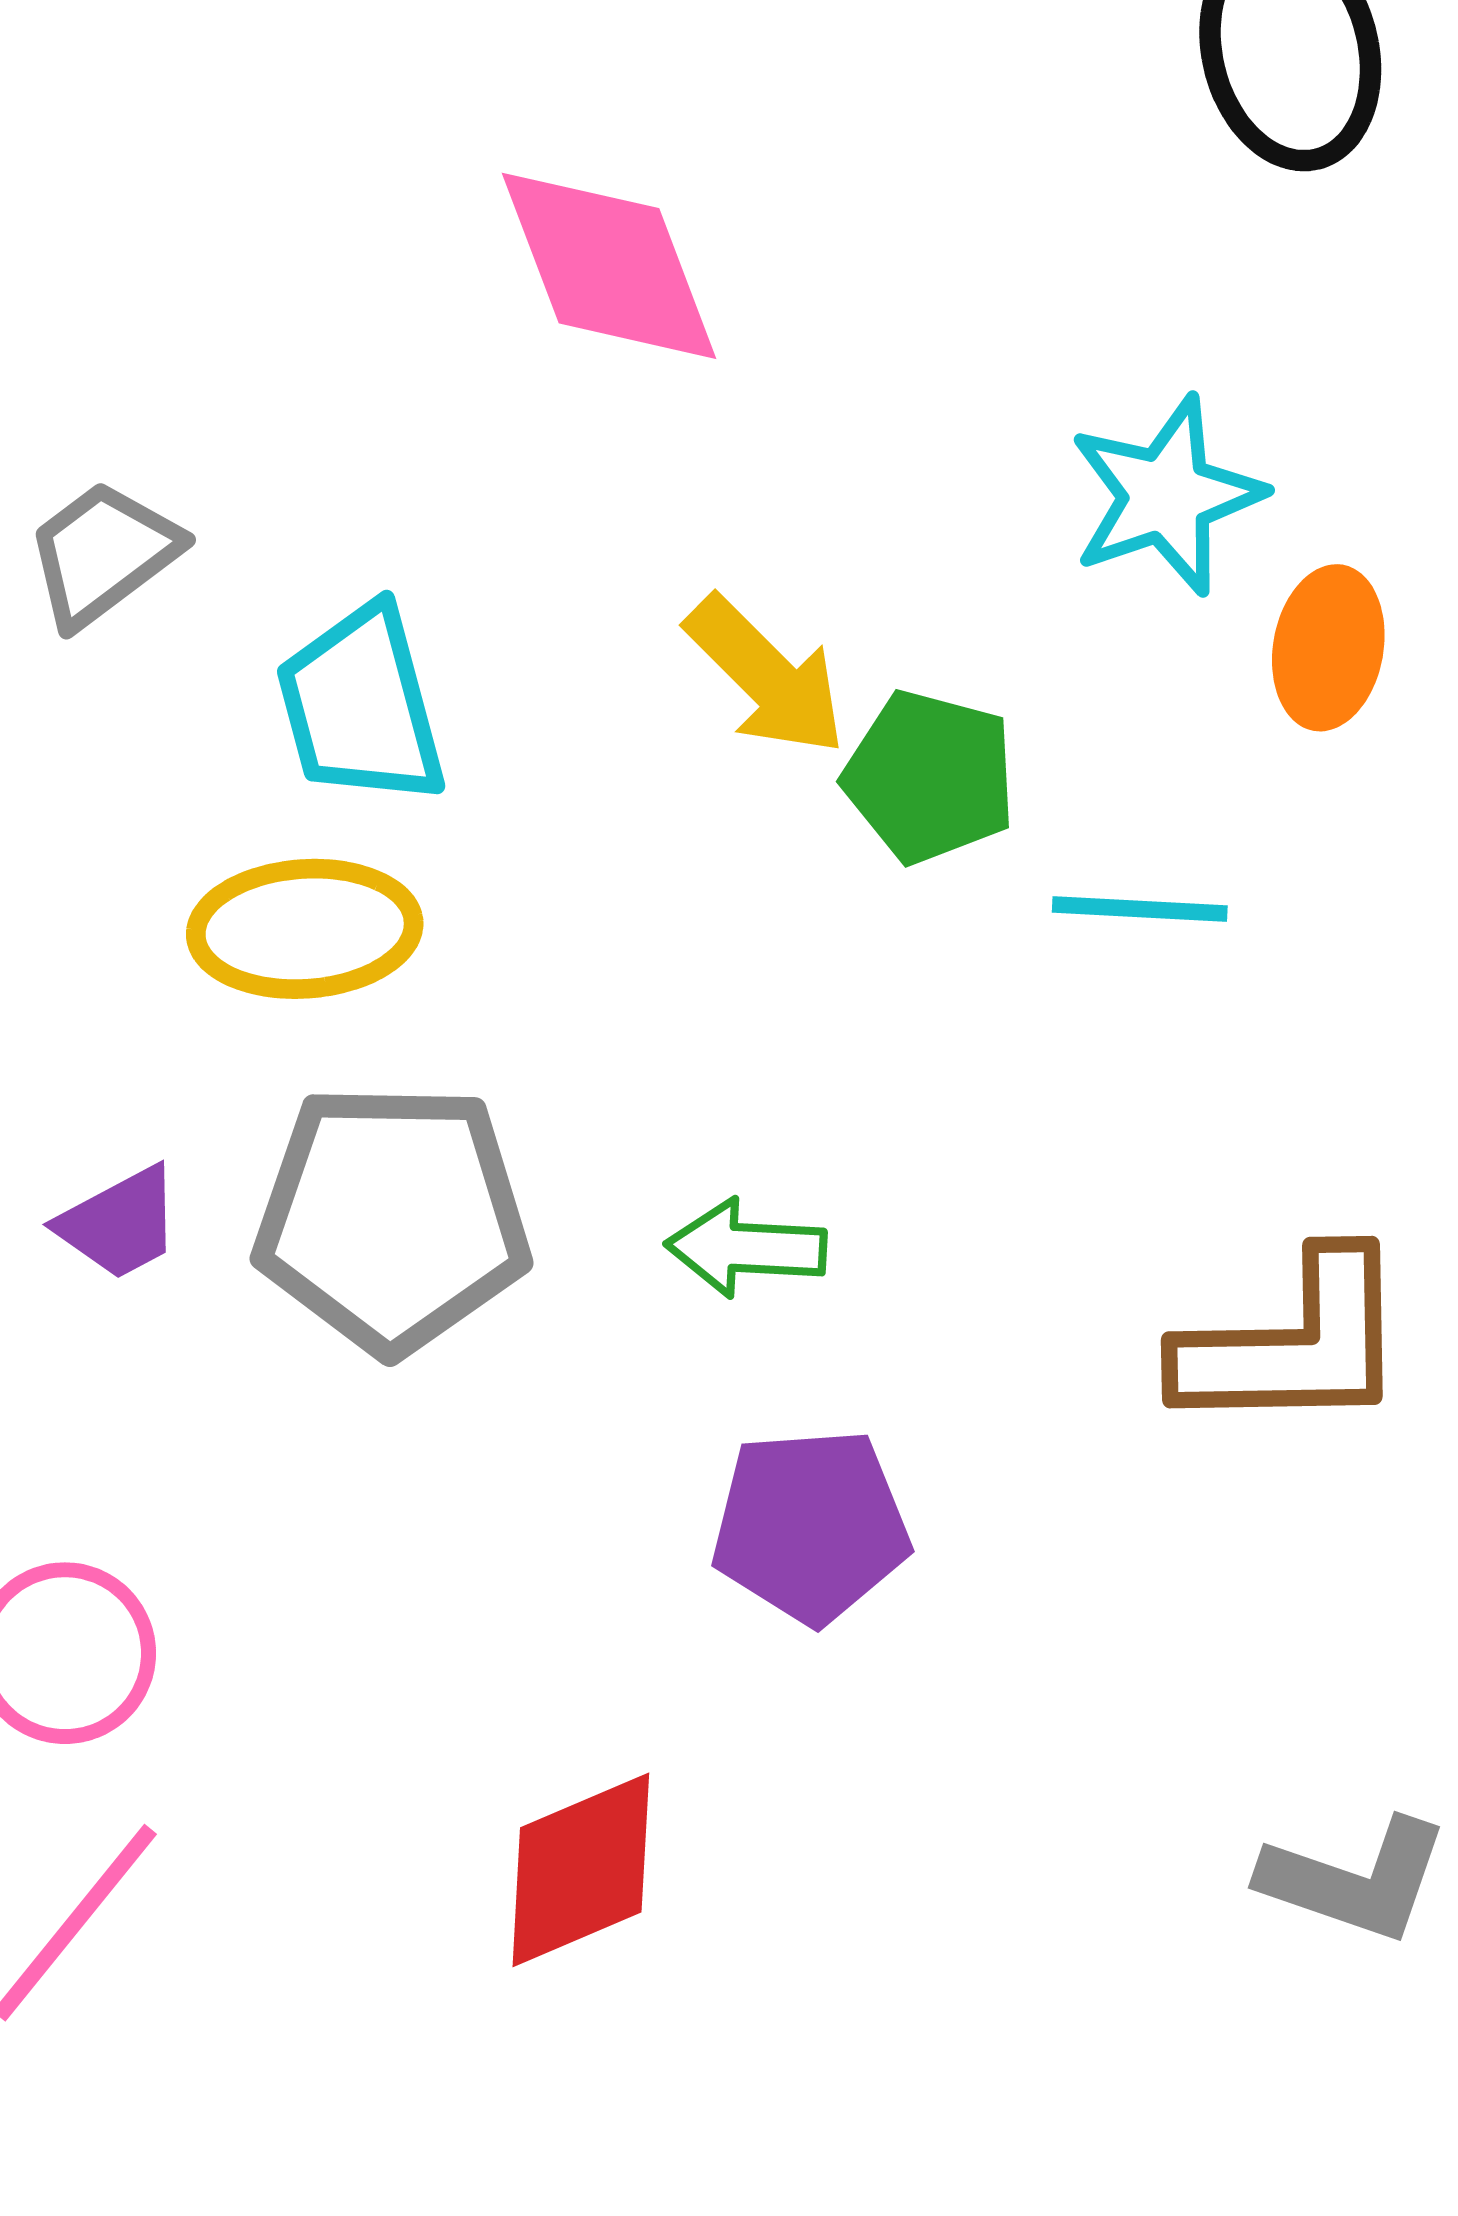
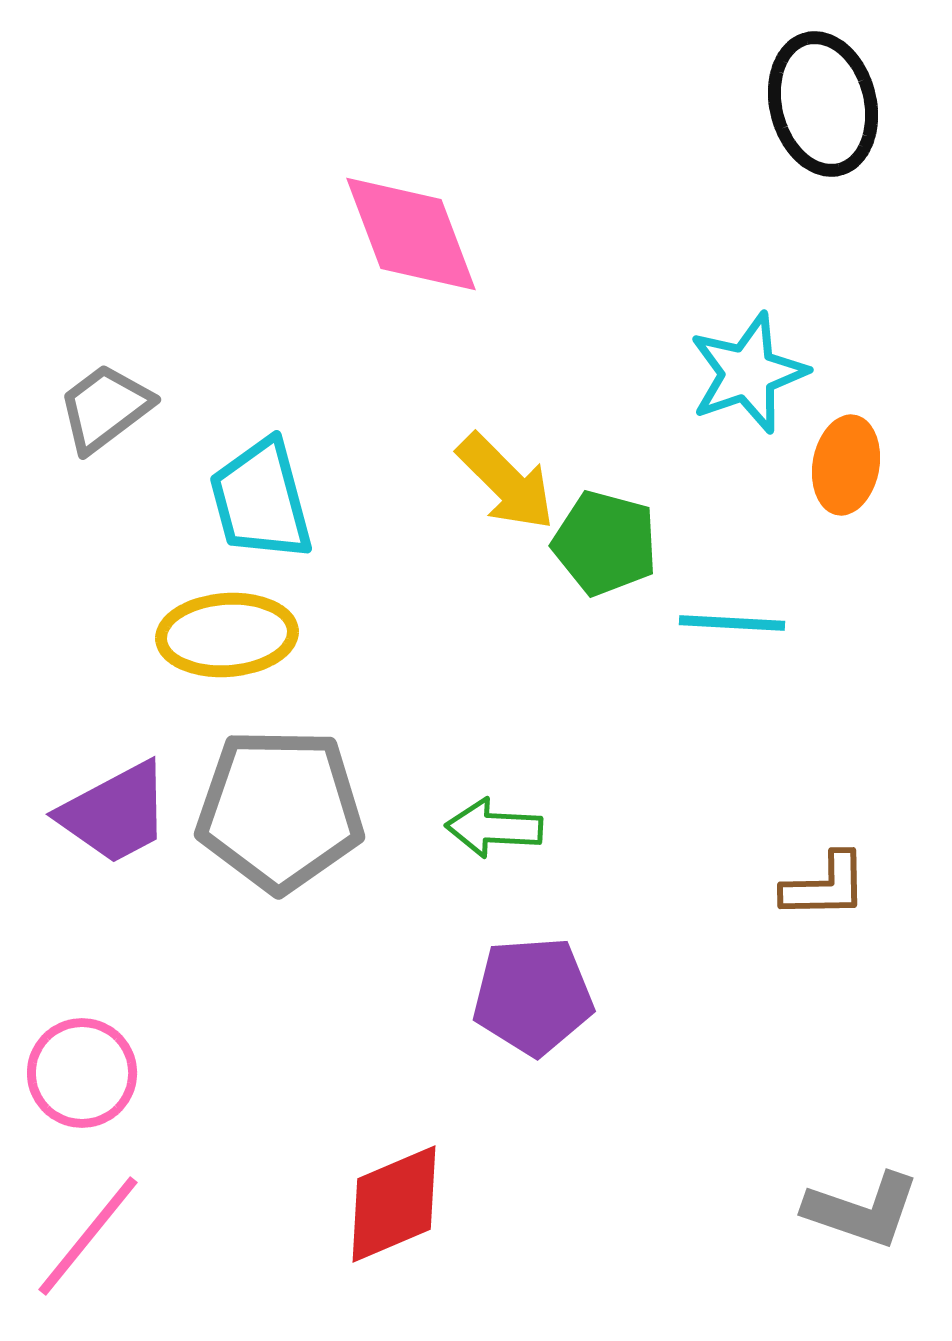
purple trapezoid: (119, 1223) -> (115, 813), size x1.5
brown L-shape: (1294, 1344) -> (825, 886), size x0.6

